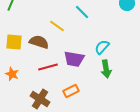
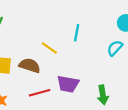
cyan line: (82, 12) -> (77, 33), turned 56
cyan semicircle: (102, 47) -> (115, 48), moved

